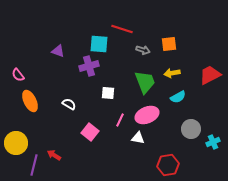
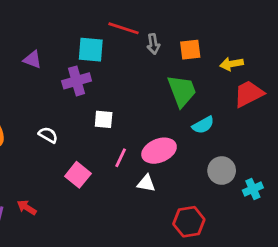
gray arrow: (143, 50) -> (153, 44), moved, turned 64
yellow arrow: (172, 73) -> (232, 64), moved
green trapezoid: (145, 82) -> (182, 91), moved

